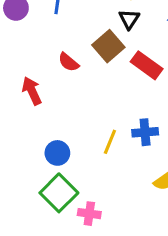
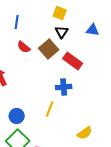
red semicircle: (69, 62) -> (24, 47), moved
blue cross: (145, 132) -> (64, 87), moved

